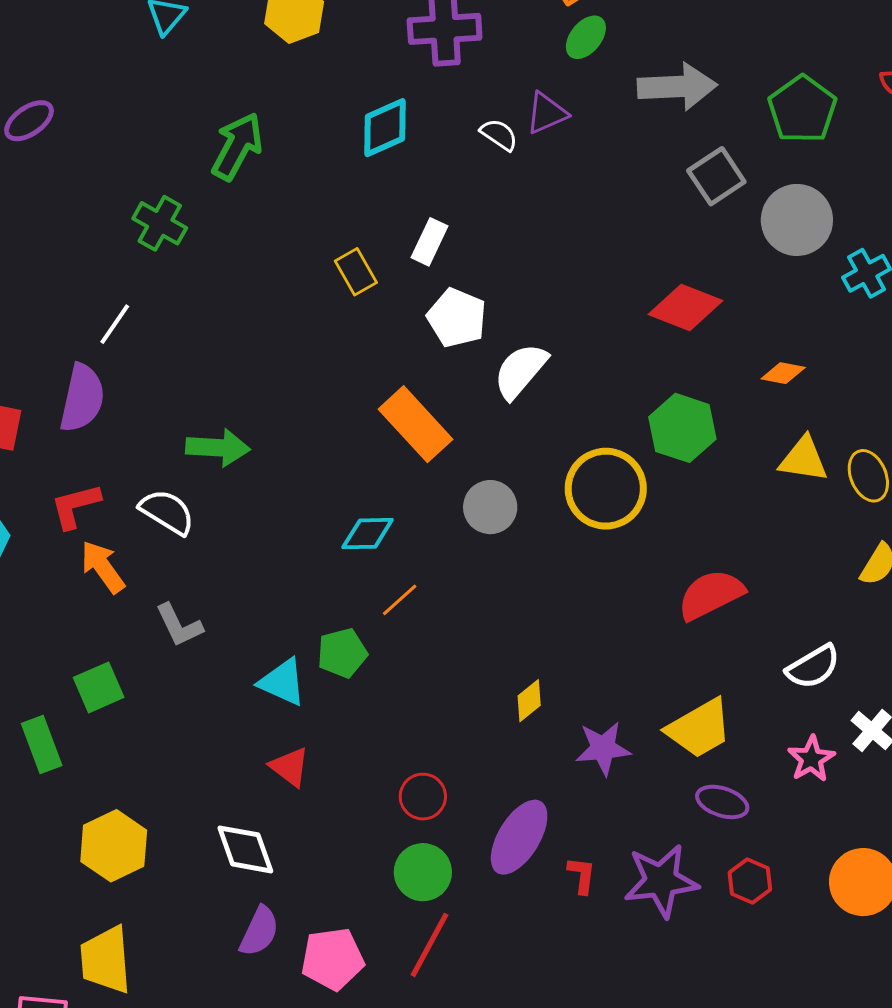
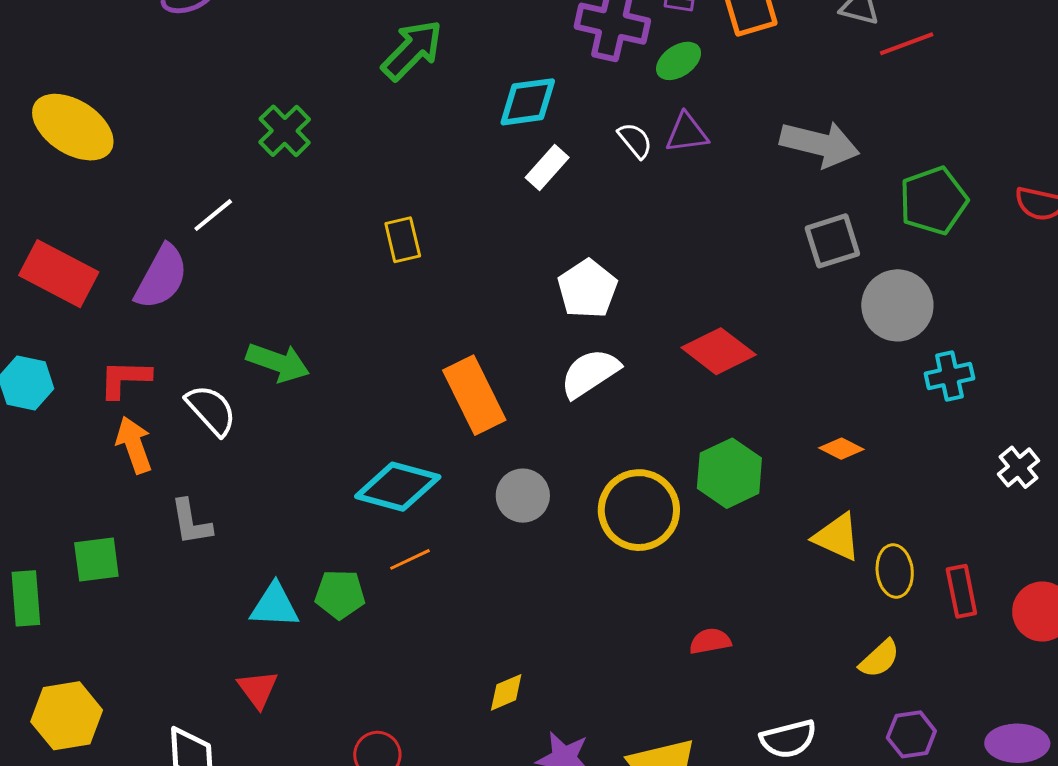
green ellipse: (586, 37) -> (679, 61), moved
green arrow: (237, 146) -> (412, 50), moved
white rectangle: (430, 242) -> (547, 167), moved
yellow rectangle: (356, 272) -> (403, 240), moved
red diamond: (685, 307) -> (719, 351), moved
white pentagon: (457, 318) -> (587, 289), moved
cyan diamond: (368, 534) -> (398, 487), size x1.5
red semicircle: (711, 595) -> (710, 641), size x0.6
cyan triangle: (282, 682) -> (275, 606), turned -38

